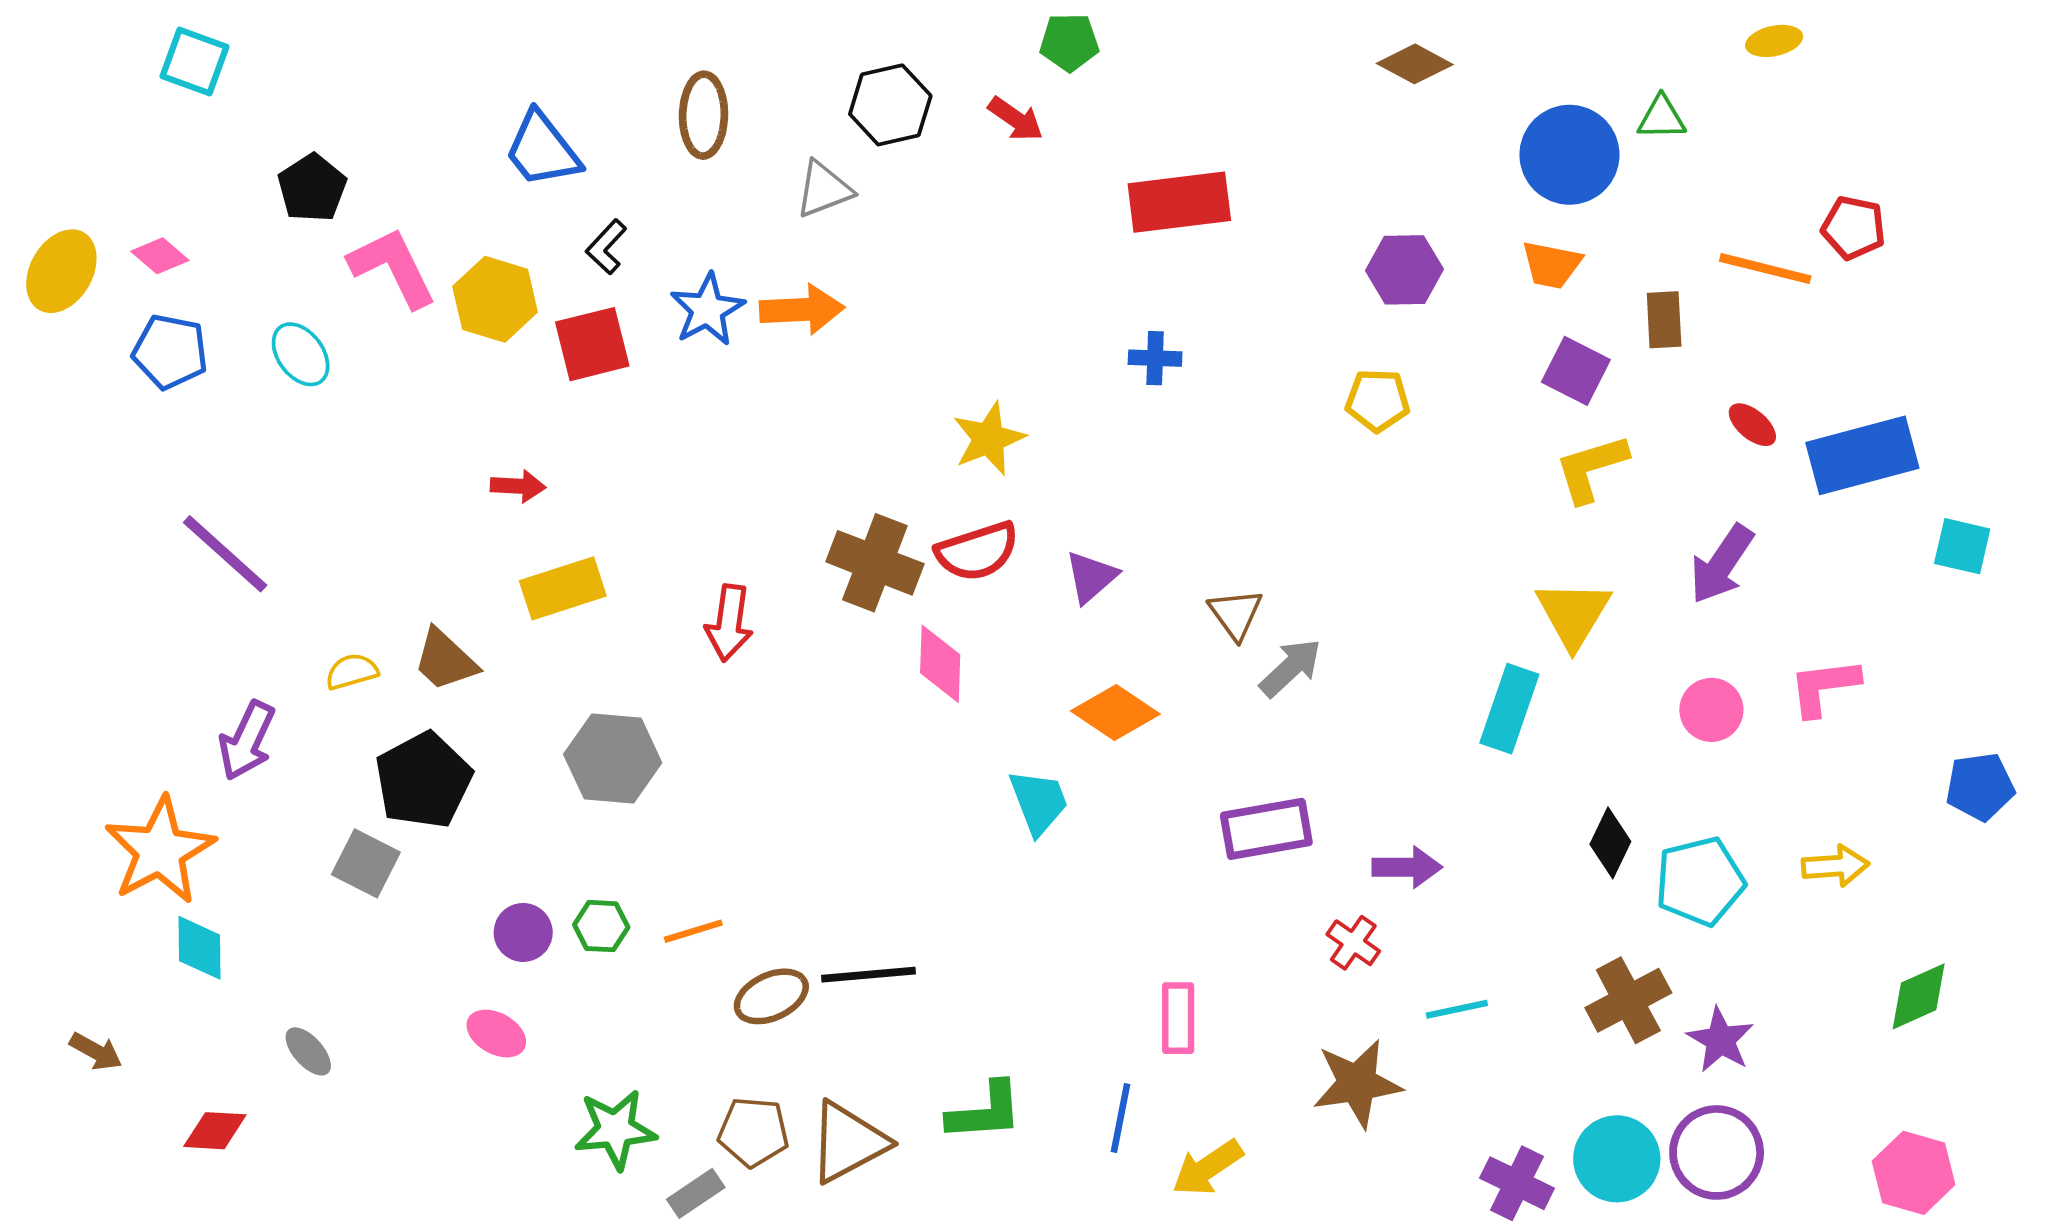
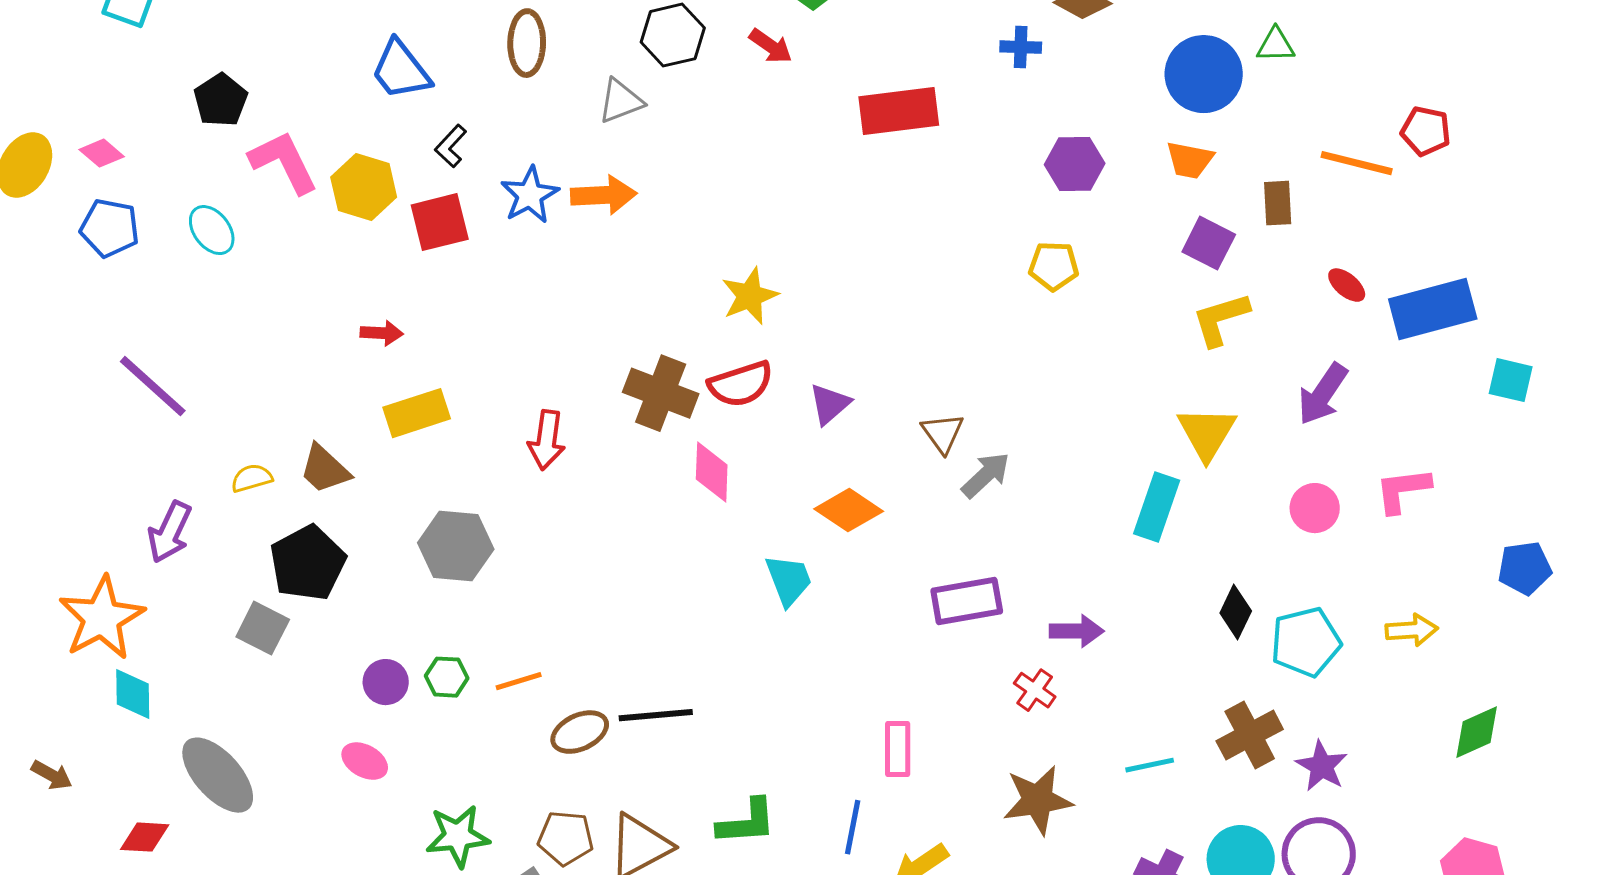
blue cross: (1155, 358) -> (1021, 47), moved
cyan line: (1457, 1009) -> (1150, 765), moved
gray ellipse: (308, 1051) -> (218, 775), size x2.0

